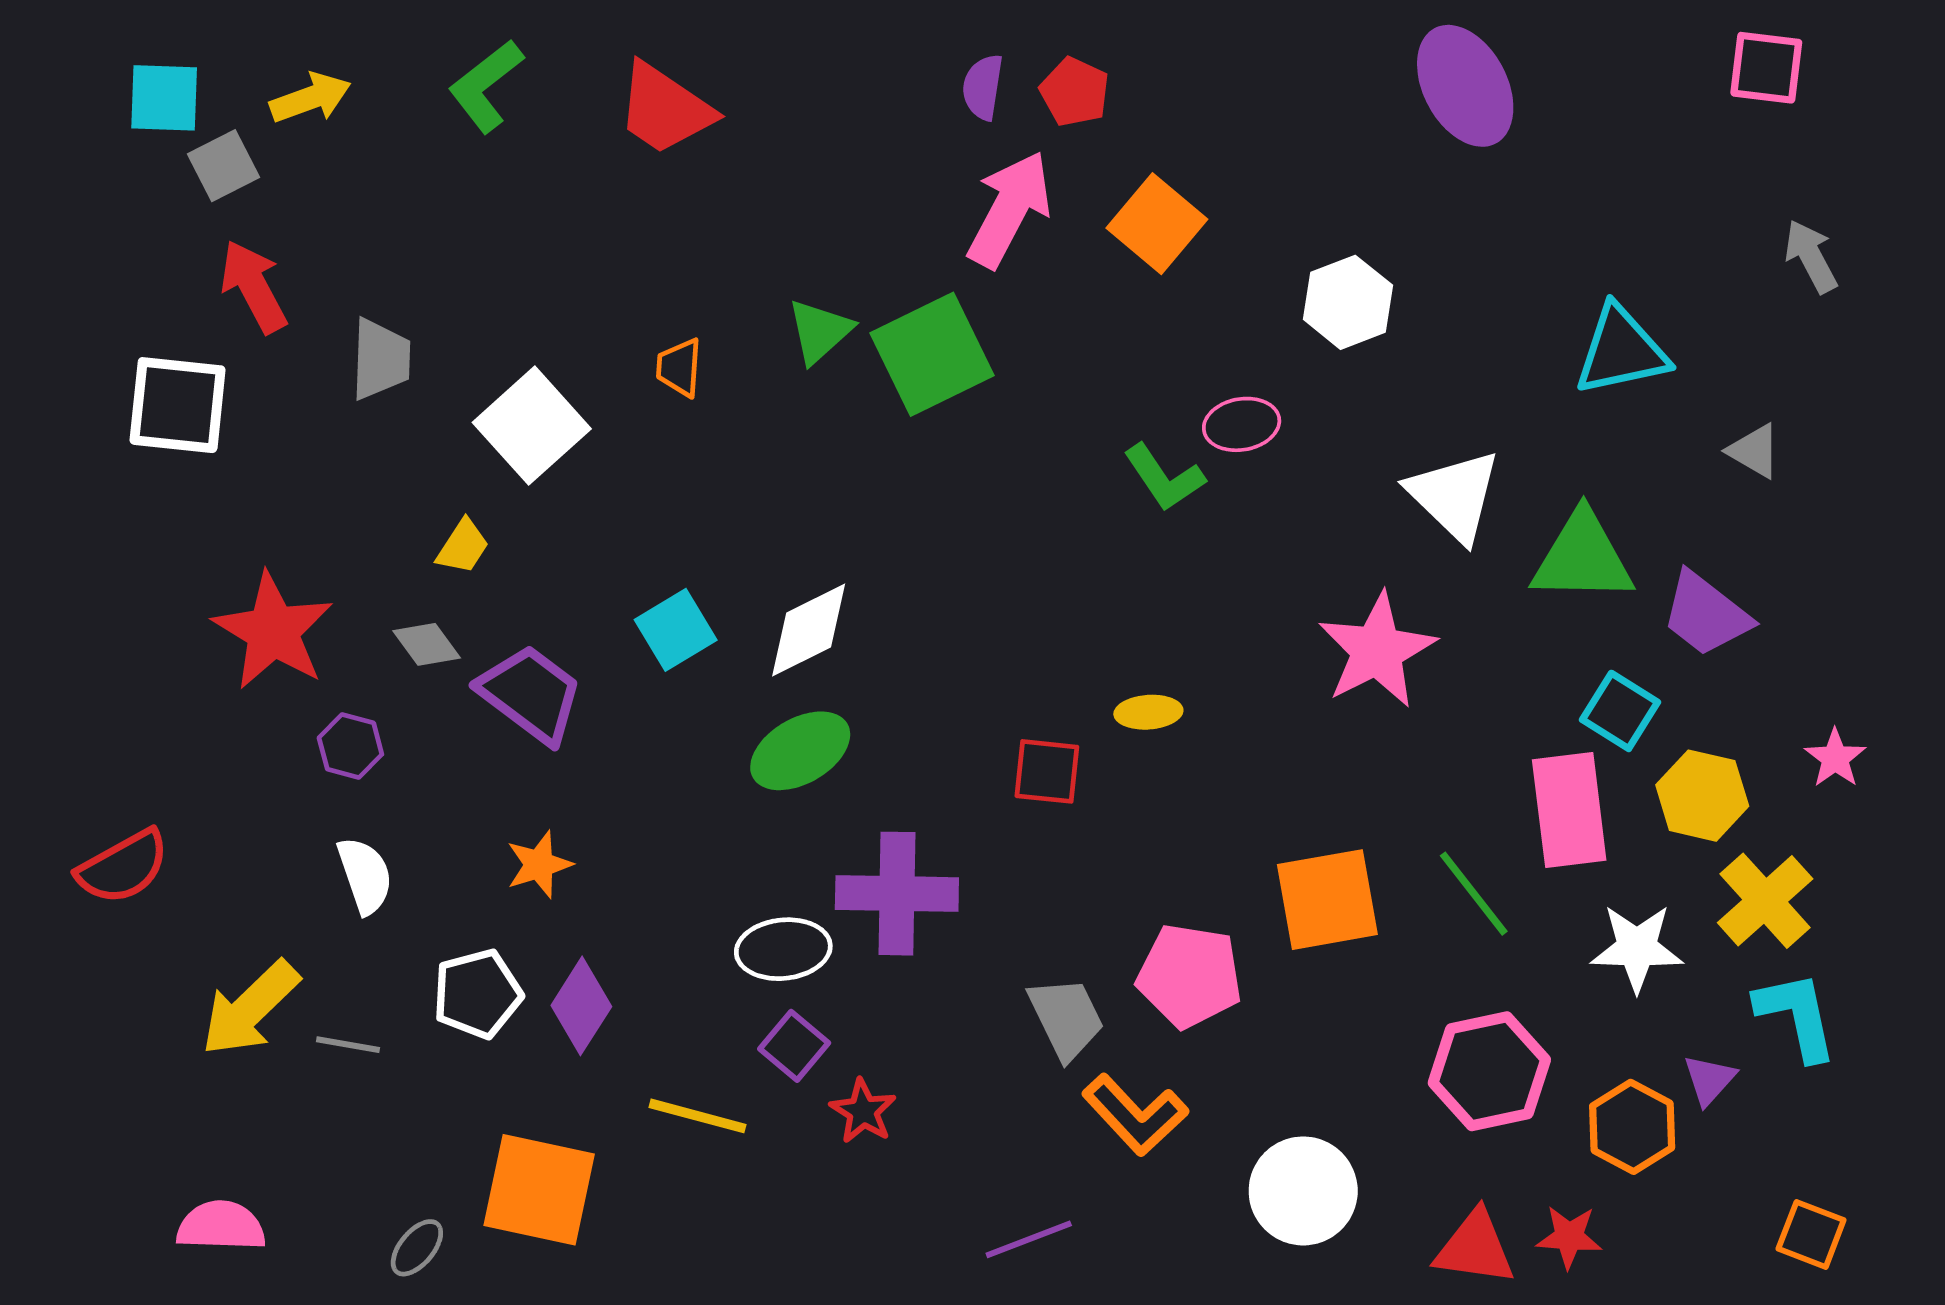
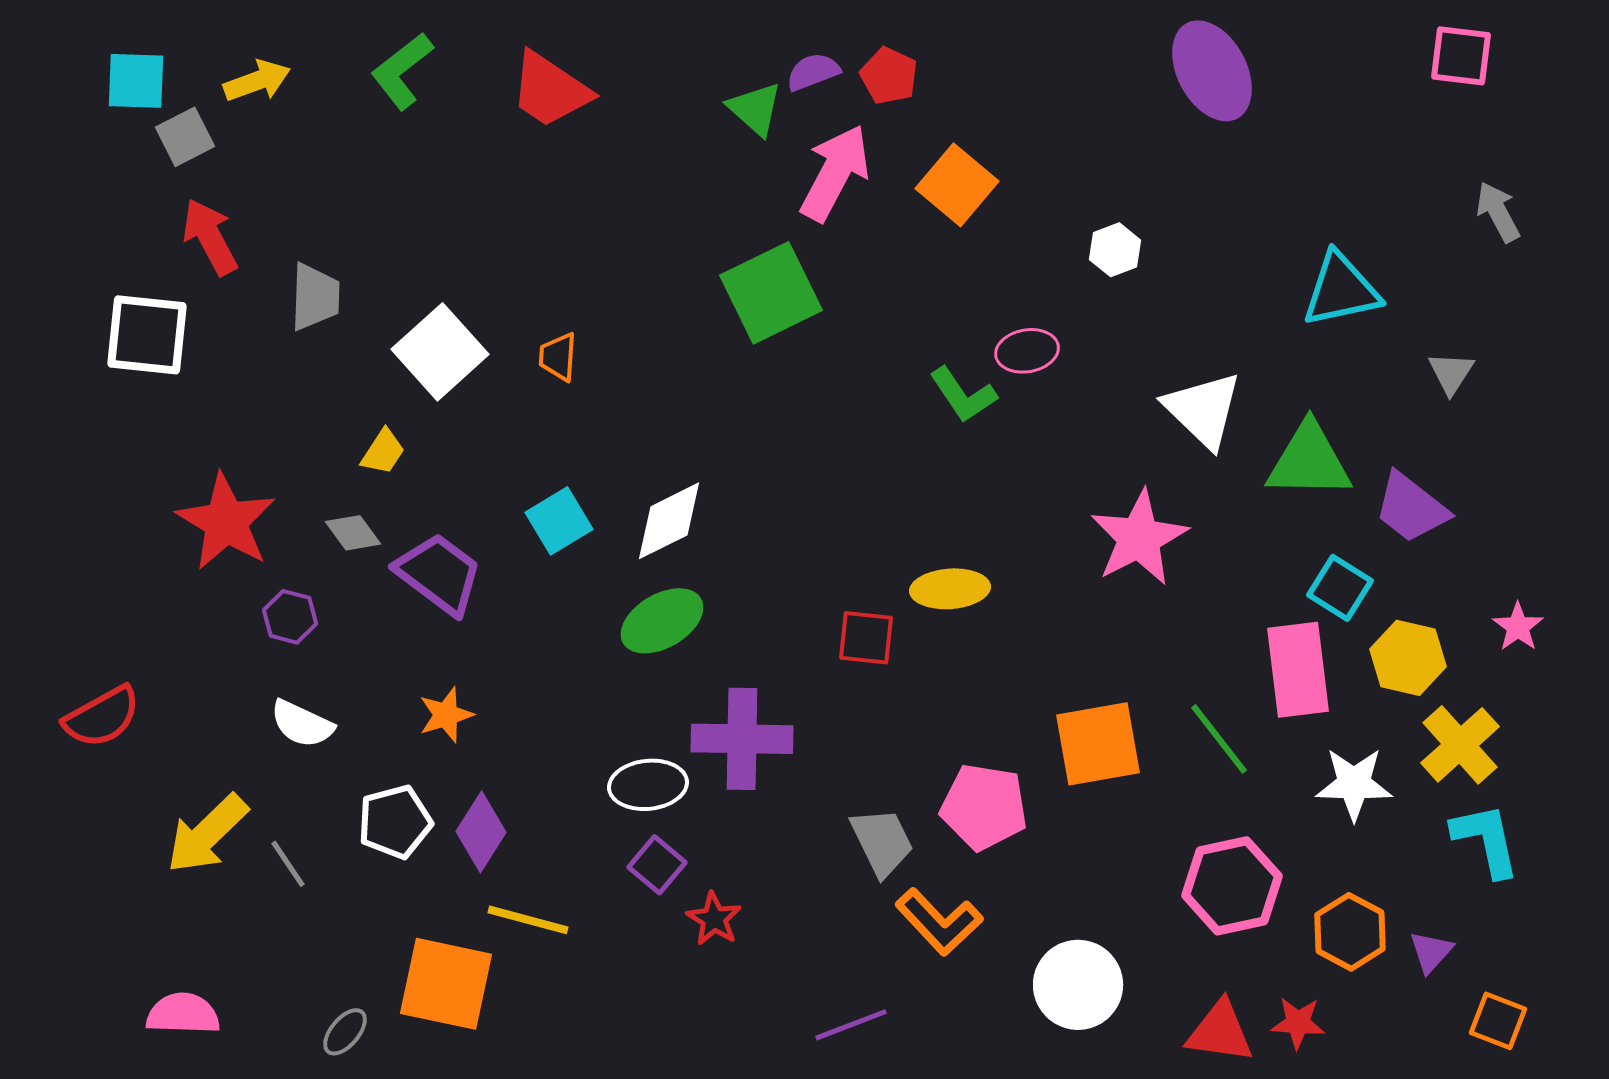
purple semicircle: (983, 87) -> (813, 72), turned 60
white hexagon: (1348, 302) -> (1115, 250), size x0.7
green triangle: (820, 331) -> (755, 109), moved, turned -36
orange trapezoid: (679, 368) -> (558, 357), moved
gray triangle: (1754, 451) -> (1451, 373), turned 33
yellow ellipse: (1148, 712) -> (950, 589), size x1.4
white semicircle: (365, 875) -> (302, 724), turned 134
gray line: (348, 1045) -> (288, 864), turned 46
purple triangle: (1709, 1080) -> (1431, 952), moved
yellow line: (697, 1116) -> (528, 920), moved

